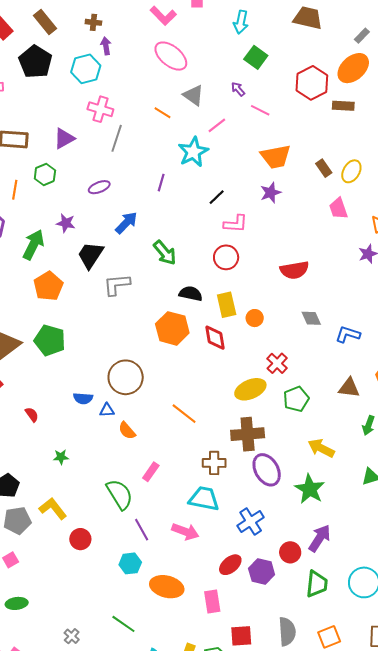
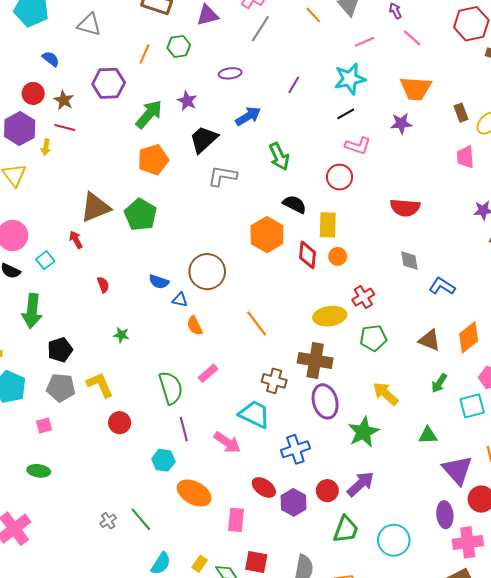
cyan star: (193, 152) -> (350, 79), moved
orange circle: (255, 318) -> (338, 256), moved
red ellipse: (230, 565) -> (264, 487), turned 60
gray cross: (72, 636) -> (108, 521), moved

